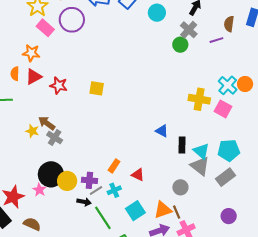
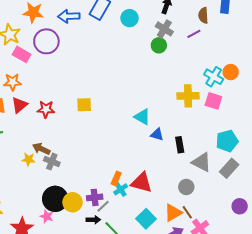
cyan triangle: (201, 151) -> (142, 117), moved
red triangle: (138, 175) -> (142, 183), size x1.6
cyan cross: (114, 190) -> (121, 189), moved

